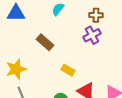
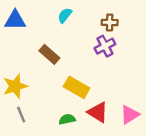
yellow rectangle: (68, 70) -> (77, 87), size x1.5

